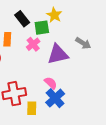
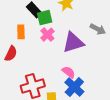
green square: (42, 28) -> (45, 18), moved

